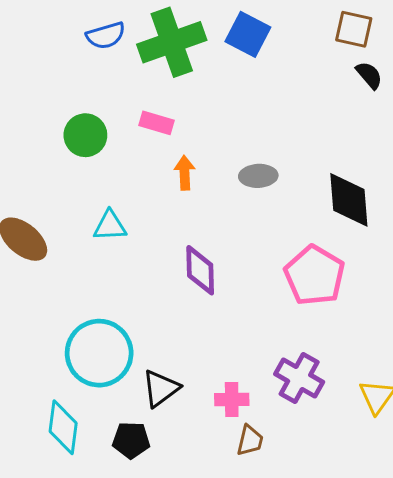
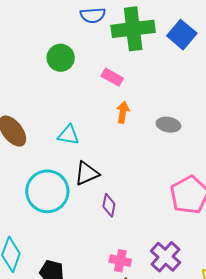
green circle: (85, 135) -> (61, 58), moved
purple diamond: (200, 270) -> (109, 205), moved, size x0.7
cyan circle: (99, 353) -> (47, 191), moved
black triangle: (161, 388) -> (87, 173), moved

